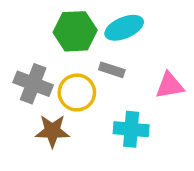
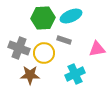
cyan cross: (131, 129) -> (75, 74), turned -30

